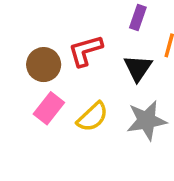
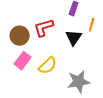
gray star: (147, 120) -> (79, 82), moved

